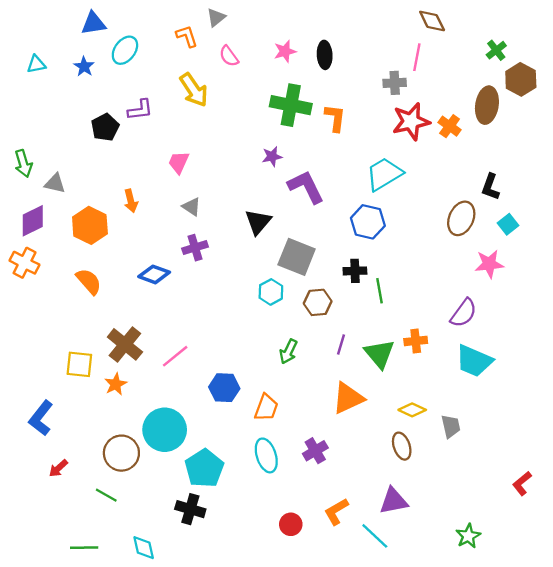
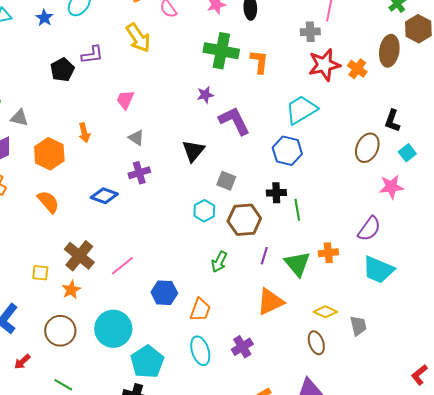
gray square: (297, 257) -> (226, 181), size x0.6
brown hexagon: (318, 302) -> (244, 220), size x1.4
yellow square: (79, 364) -> (40, 273), size x0.7
brown circle: (121, 453) -> (60, 331), moved

